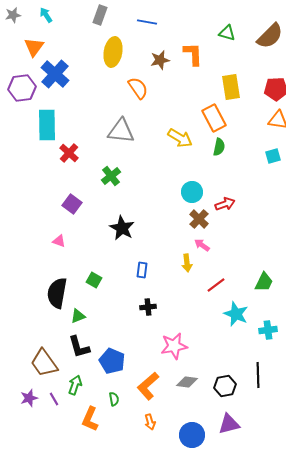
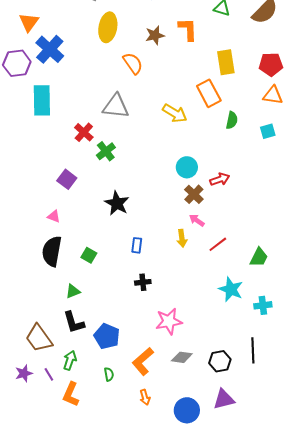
green semicircle: (219, 147) -> (232, 120), moved
red cross: (69, 153) -> (84, 132), moved
red line: (216, 285) -> (218, 244), moved
black semicircle: (57, 293) -> (52, 251), moved
orange L-shape: (90, 419) -> (71, 394), moved

